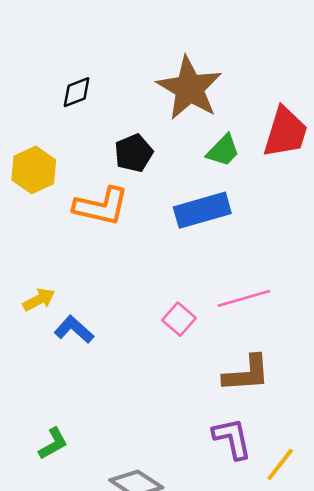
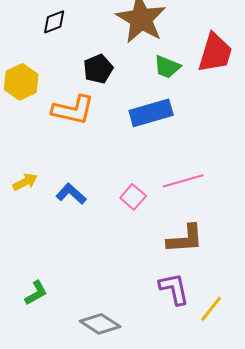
green trapezoid: (223, 150) -> (167, 67), turned 68
blue L-shape: (74, 329) -> (71, 194), moved

